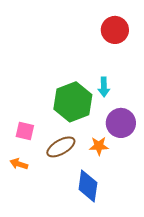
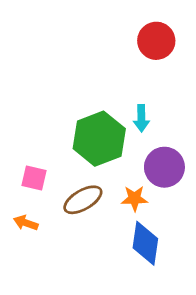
blue diamond: (88, 186) -> (145, 243), moved

